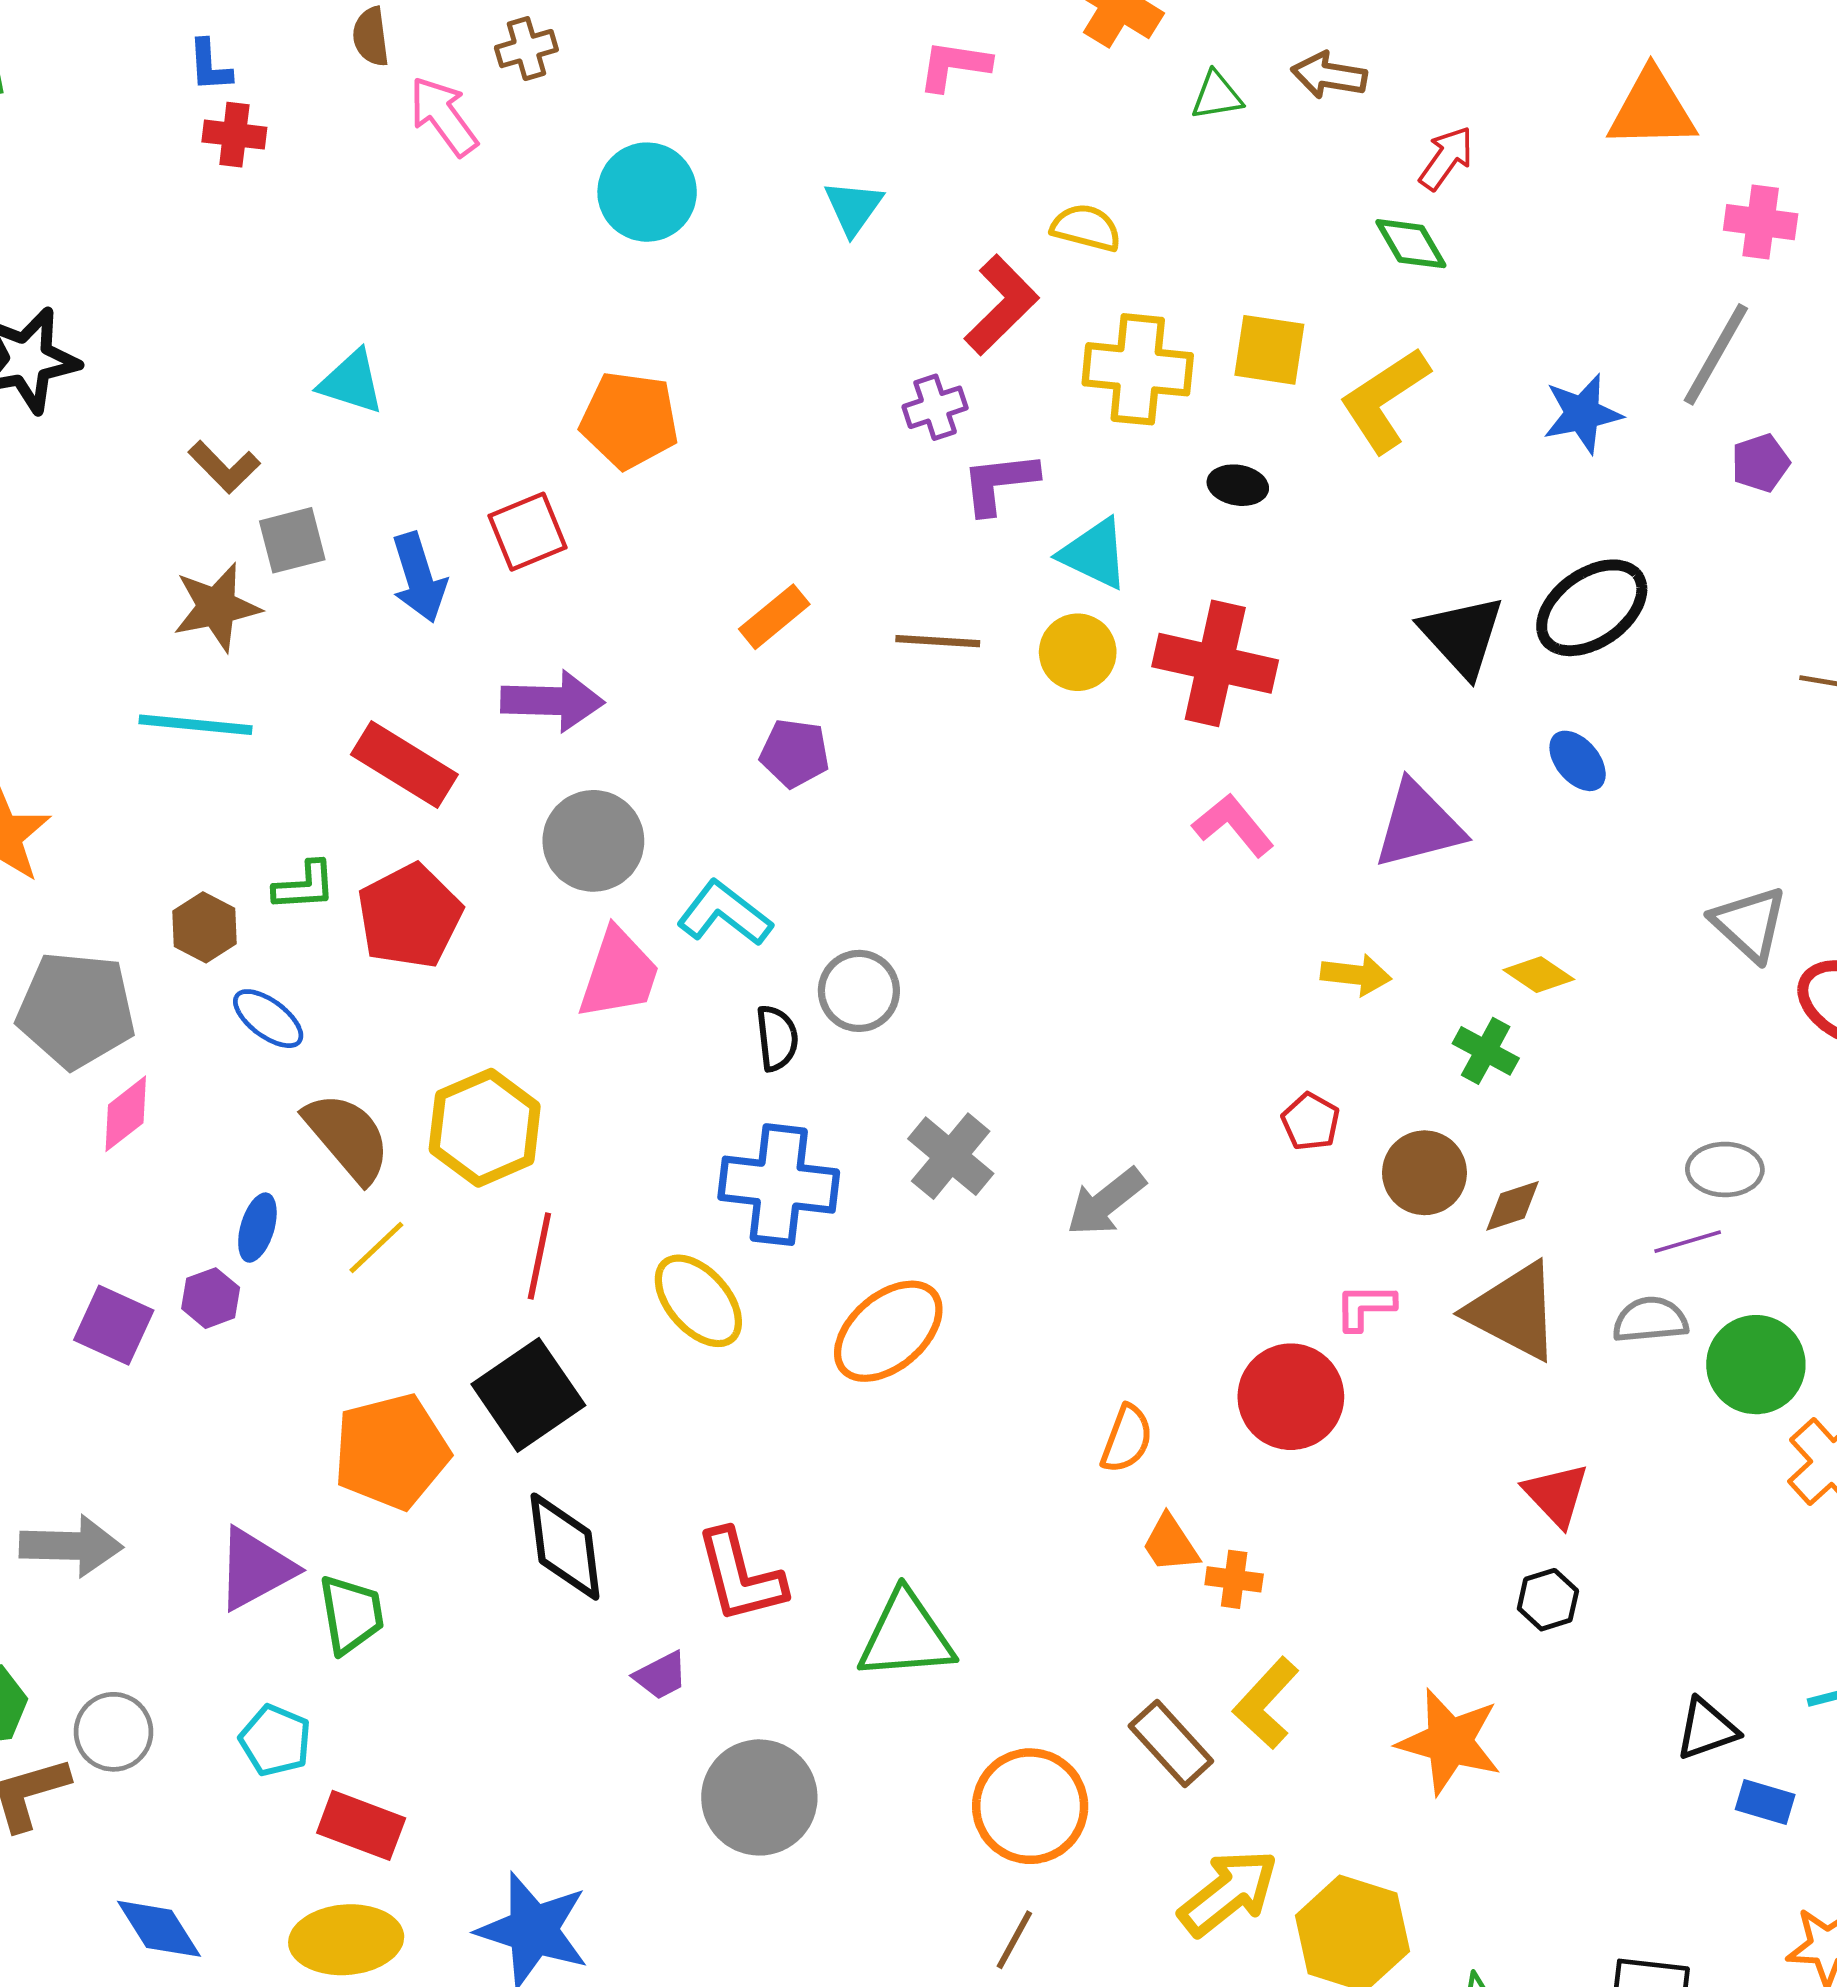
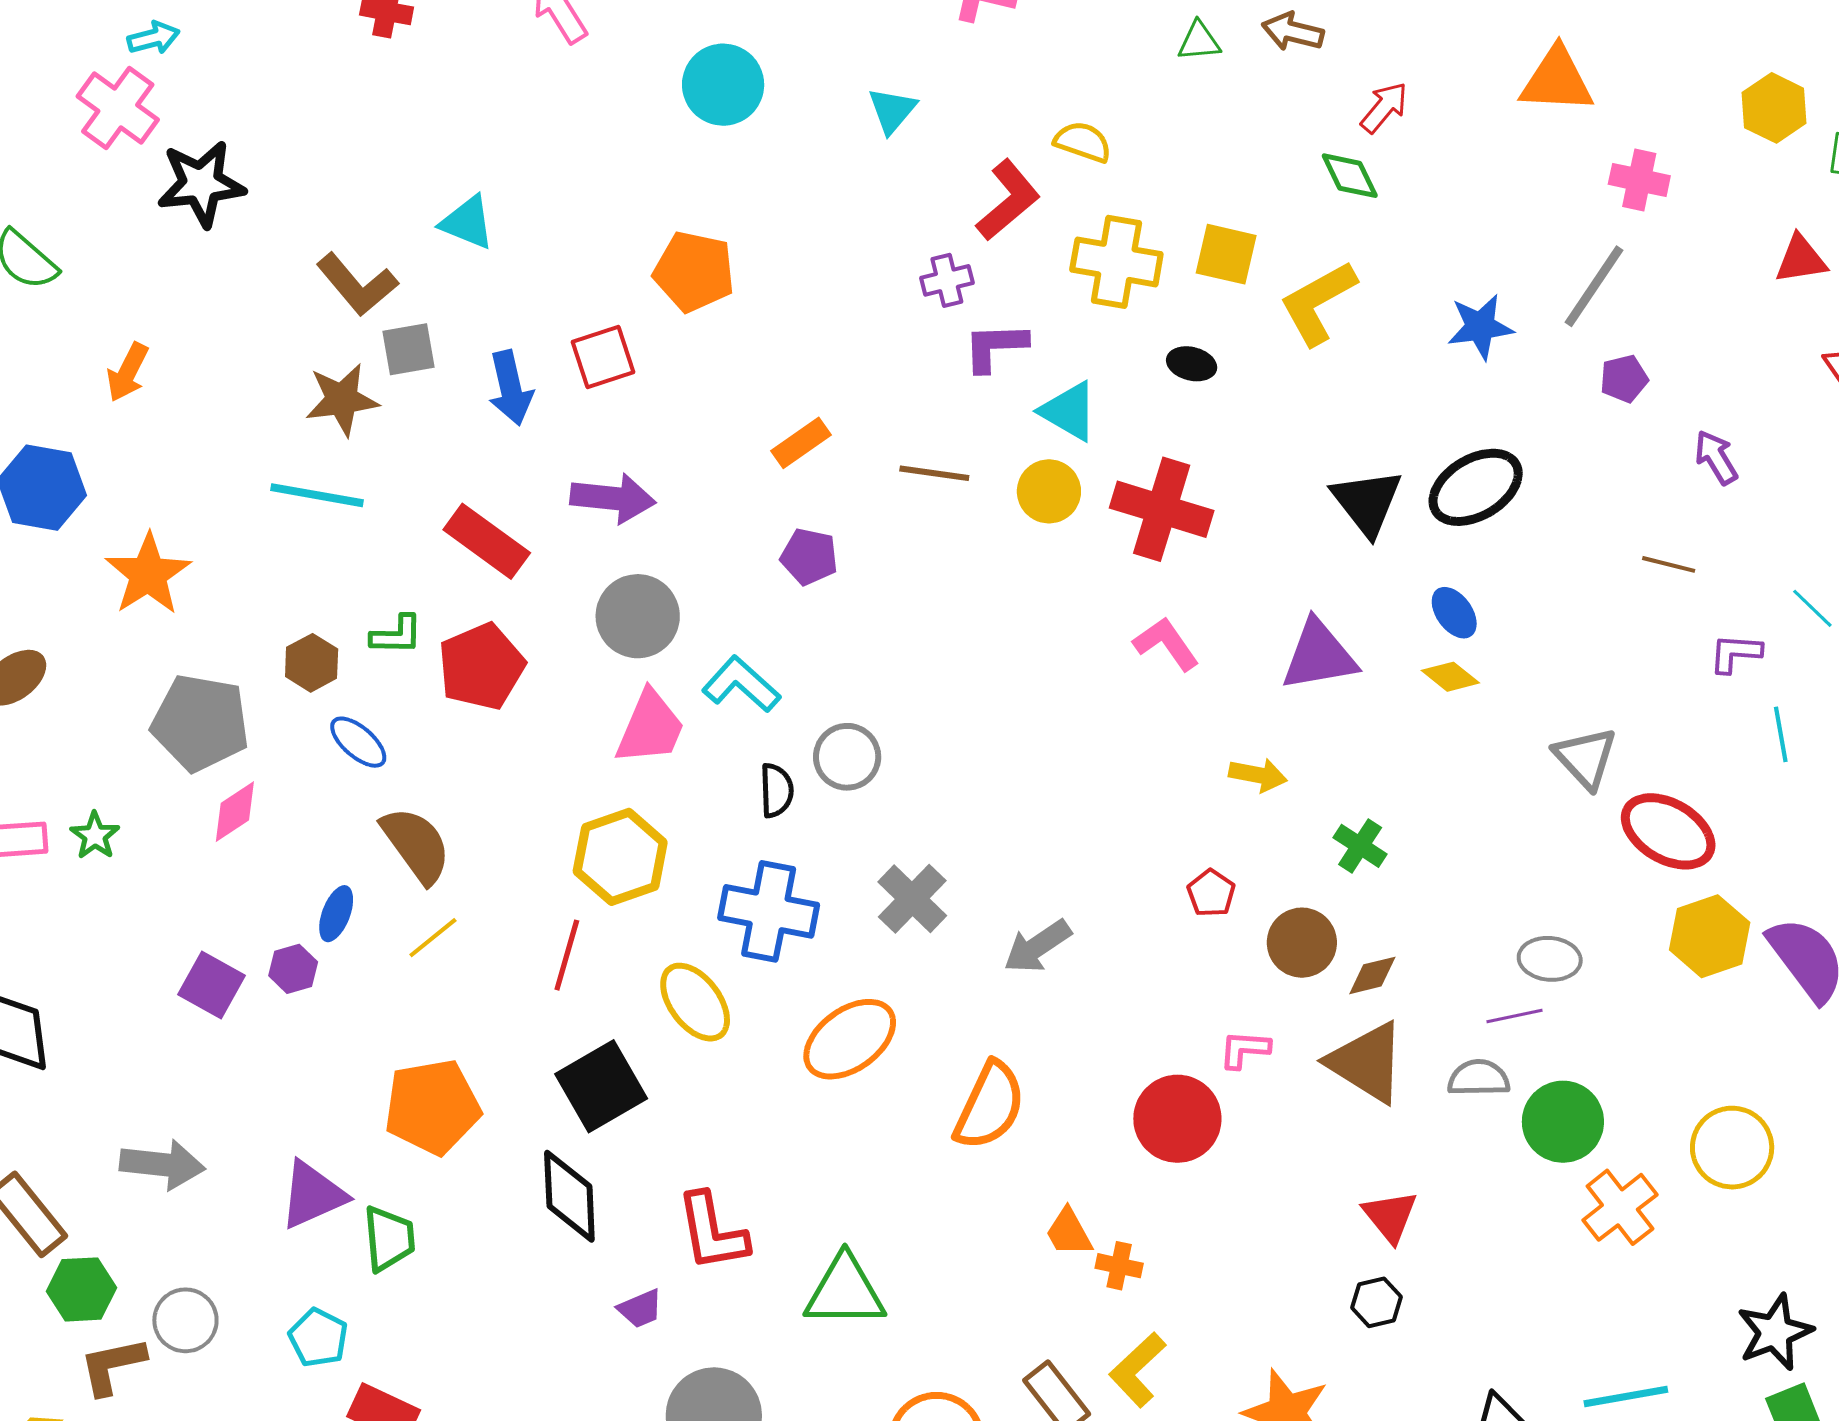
brown L-shape: (224, 467) -> (357, 285), size x1.4
yellow diamond: (1539, 975) -> (1450, 677), moved
yellow hexagon: (485, 1128) -> (620, 857), moved
black square: (528, 1395) -> (601, 1086), moved
orange semicircle: (1127, 1439) -> (990, 1106), moved, size x1.6

